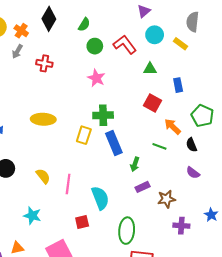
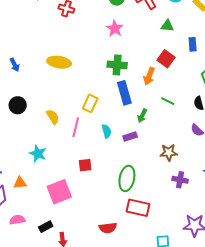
orange arrow: (173, 127) -> (149, 76), moved, turned -120
yellow rectangle: (84, 135) -> (90, 103), moved
purple rectangle: (142, 187) -> (130, 137), moved
cyan semicircle: (100, 198) -> (106, 131), moved, size x0.6

